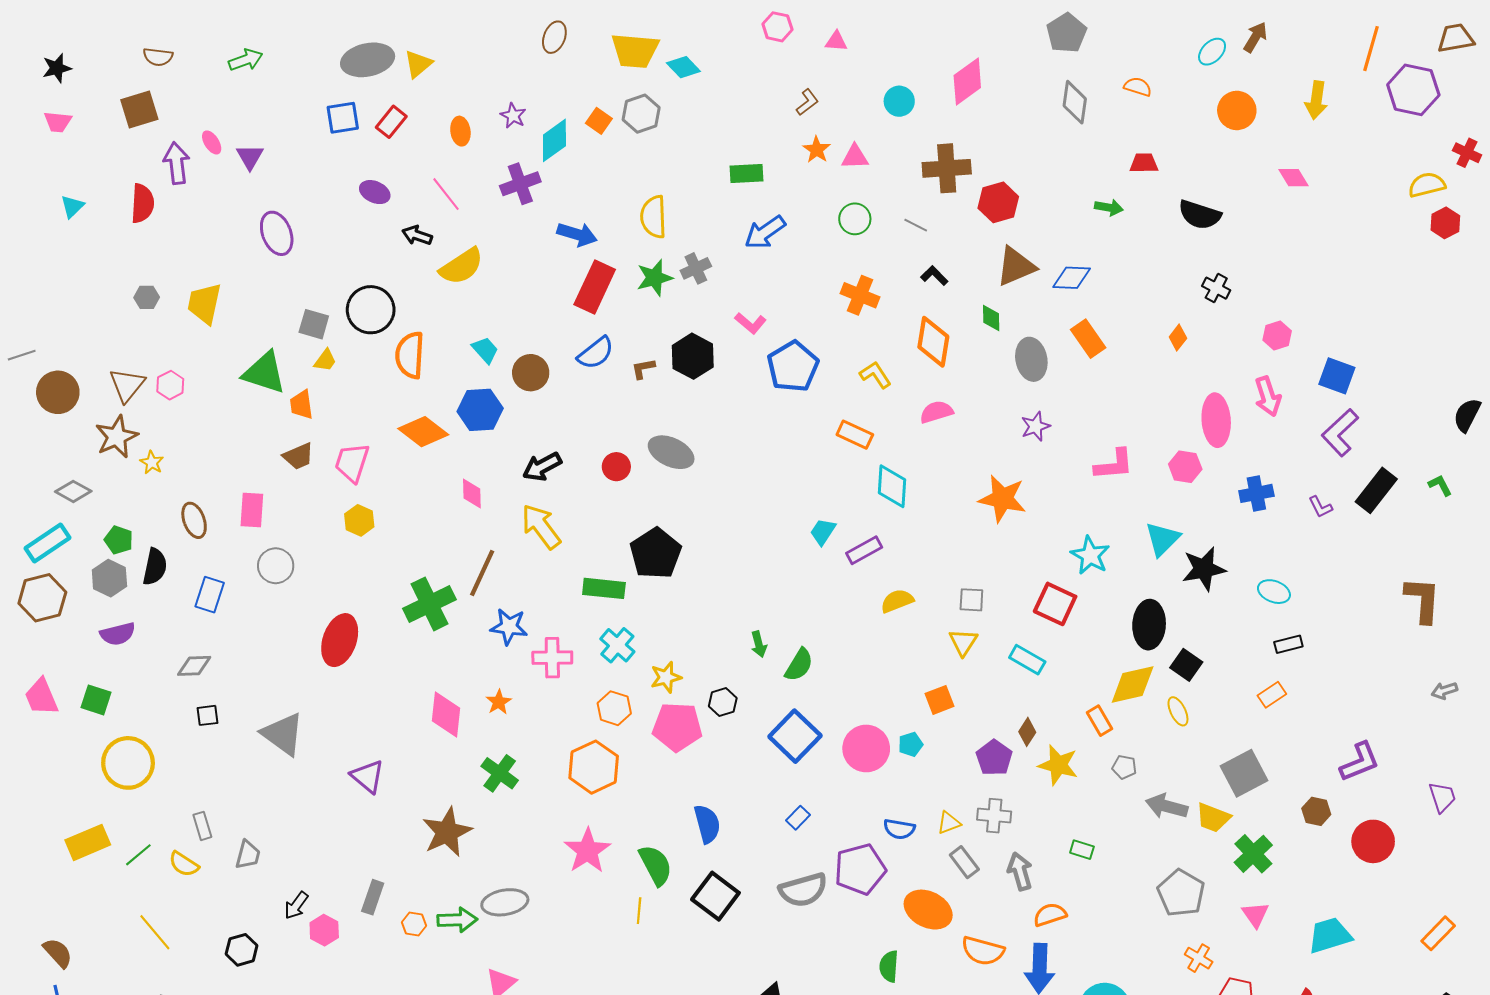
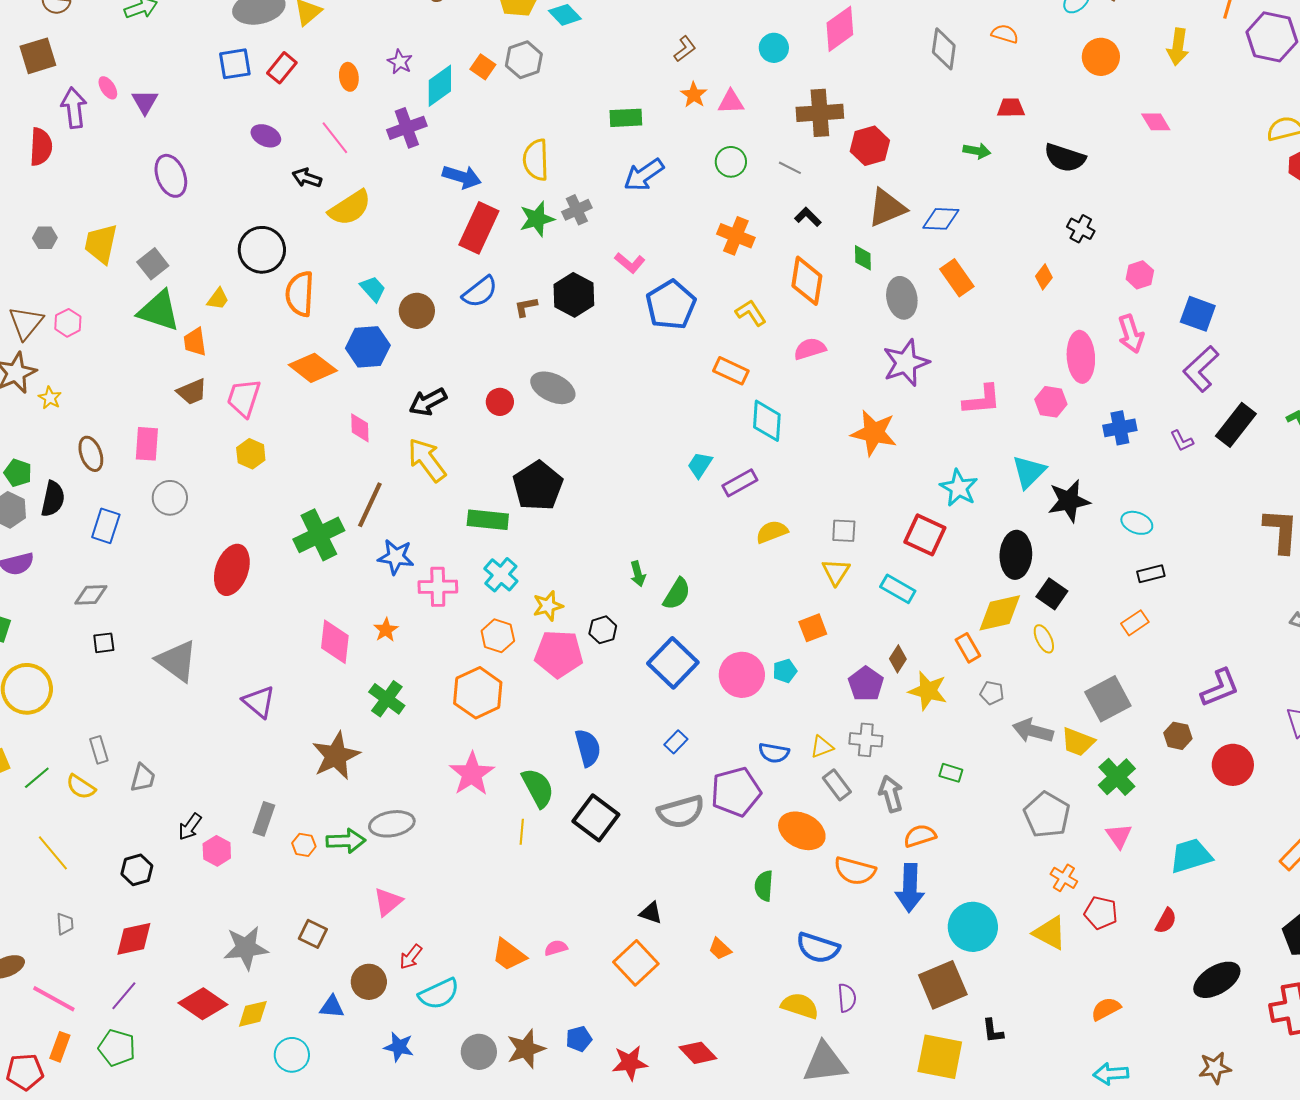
gray square: (314, 324) -> (153, 264), moved, turned 36
purple star: (1035, 426) -> (906, 363), size x1.6

